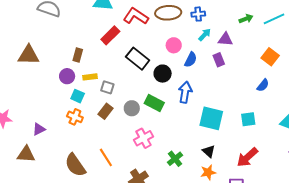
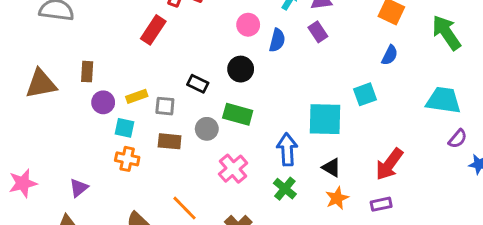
brown rectangle: (78, 55) -> (87, 72), moved
black rectangle: (138, 59) -> (198, 84), moved, size x0.6
blue arrow: (185, 92) -> (287, 149), moved
brown rectangle: (105, 111) -> (170, 141), turned 70
cyan square: (248, 119) -> (365, 94), moved

